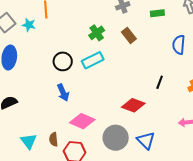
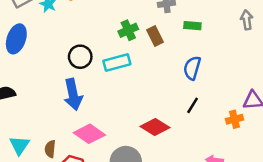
green rectangle: (157, 13) -> (192, 26), moved
brown rectangle: (129, 35) -> (155, 36), moved
blue semicircle: (179, 45) -> (192, 68), moved
blue arrow: (63, 93) -> (73, 94), size x1.4

